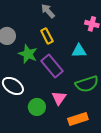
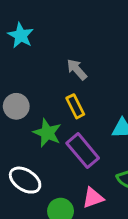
pink triangle: (59, 98) -> (93, 198), turned 35

